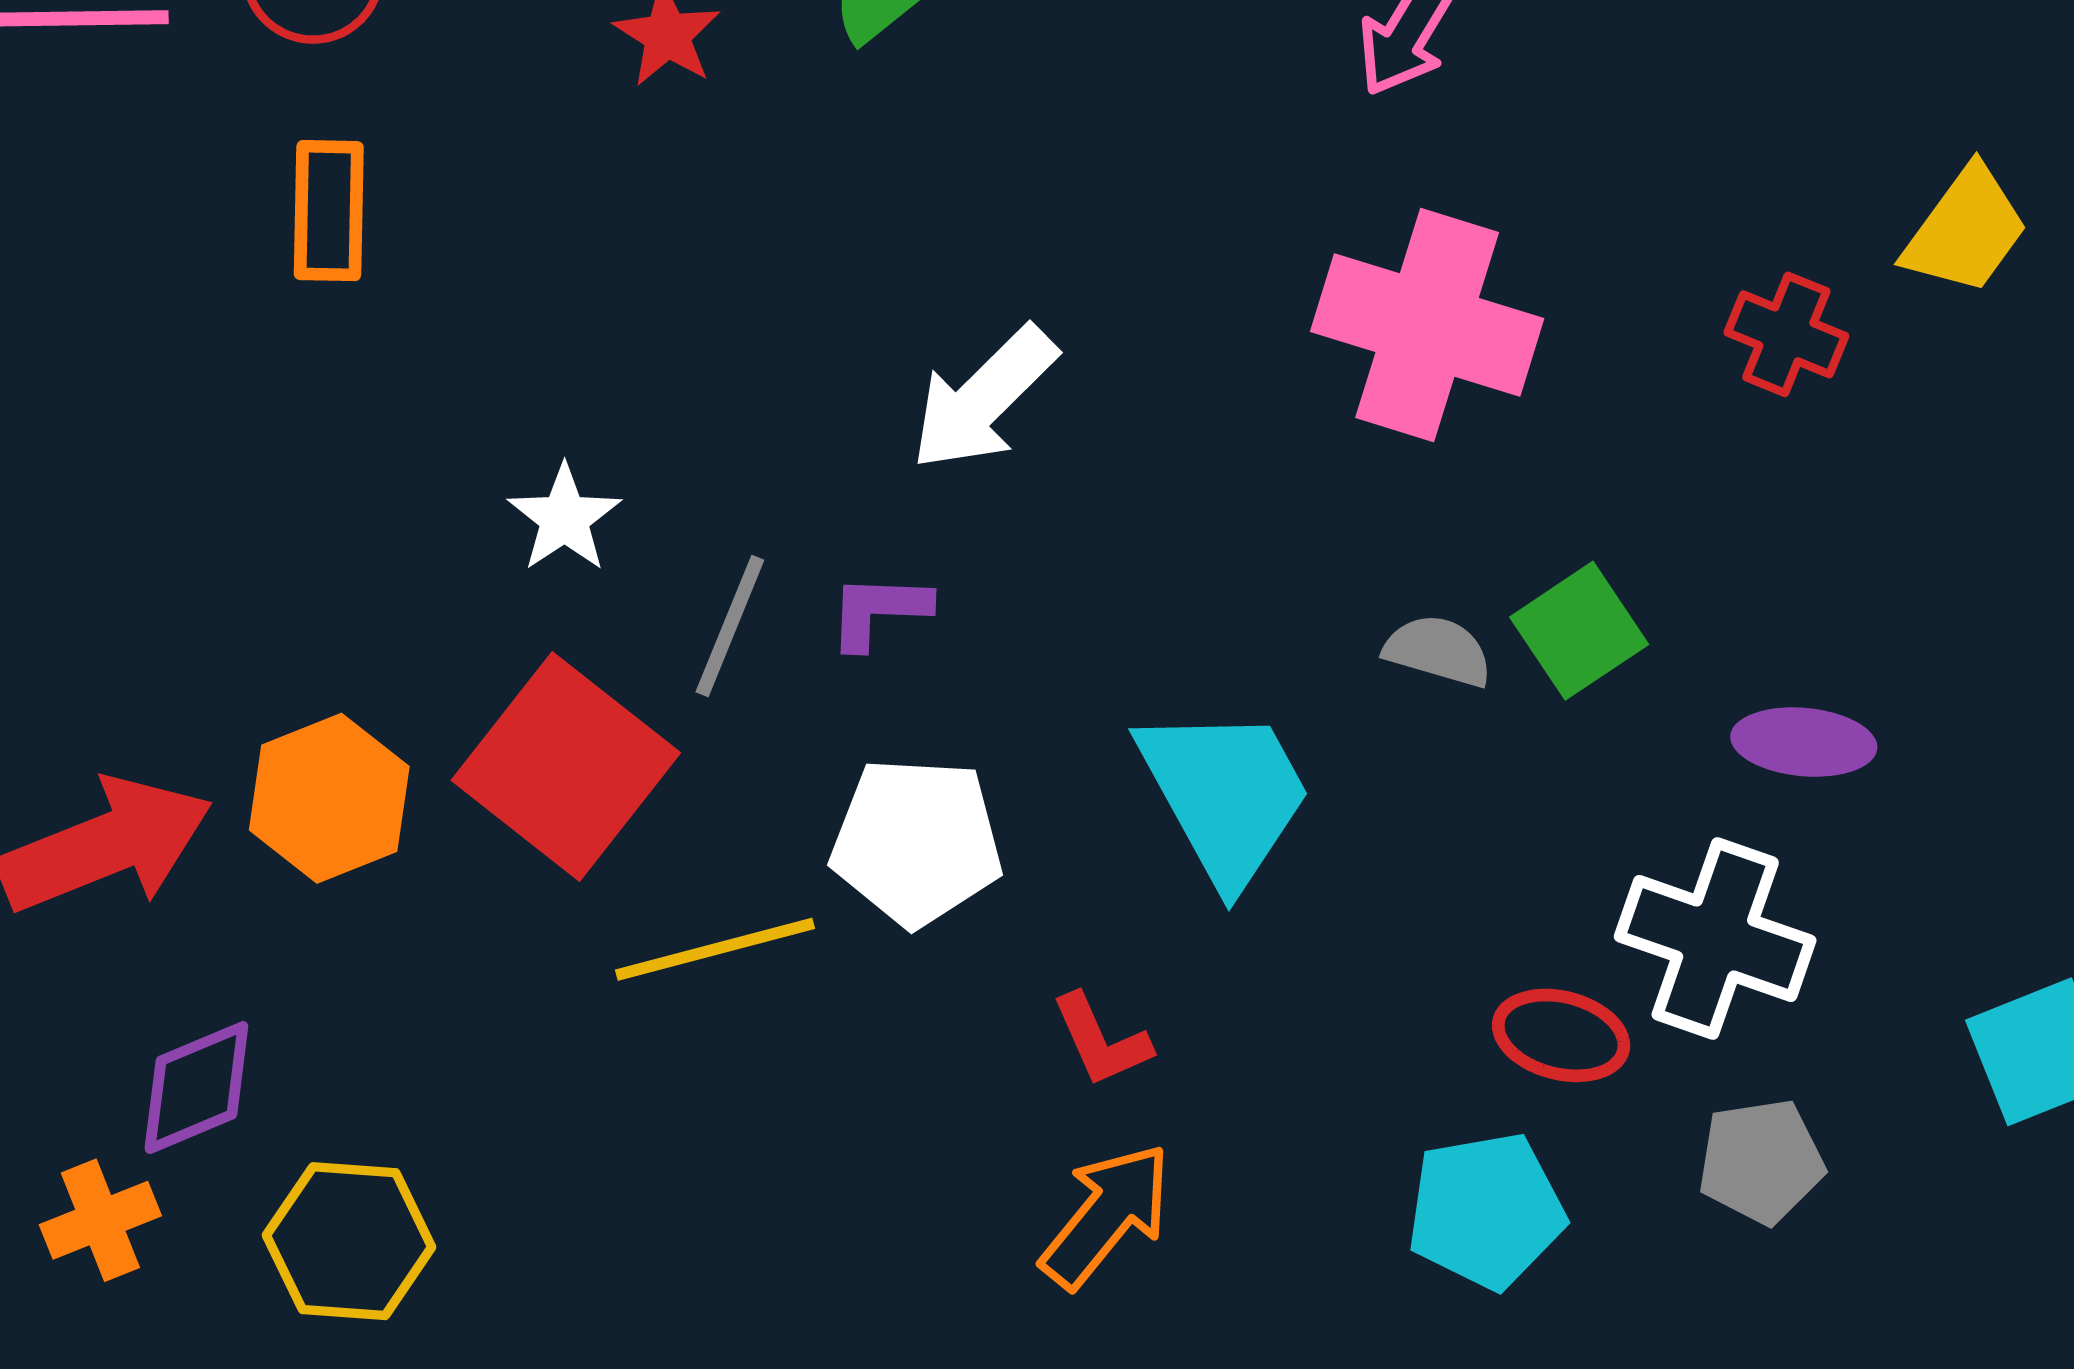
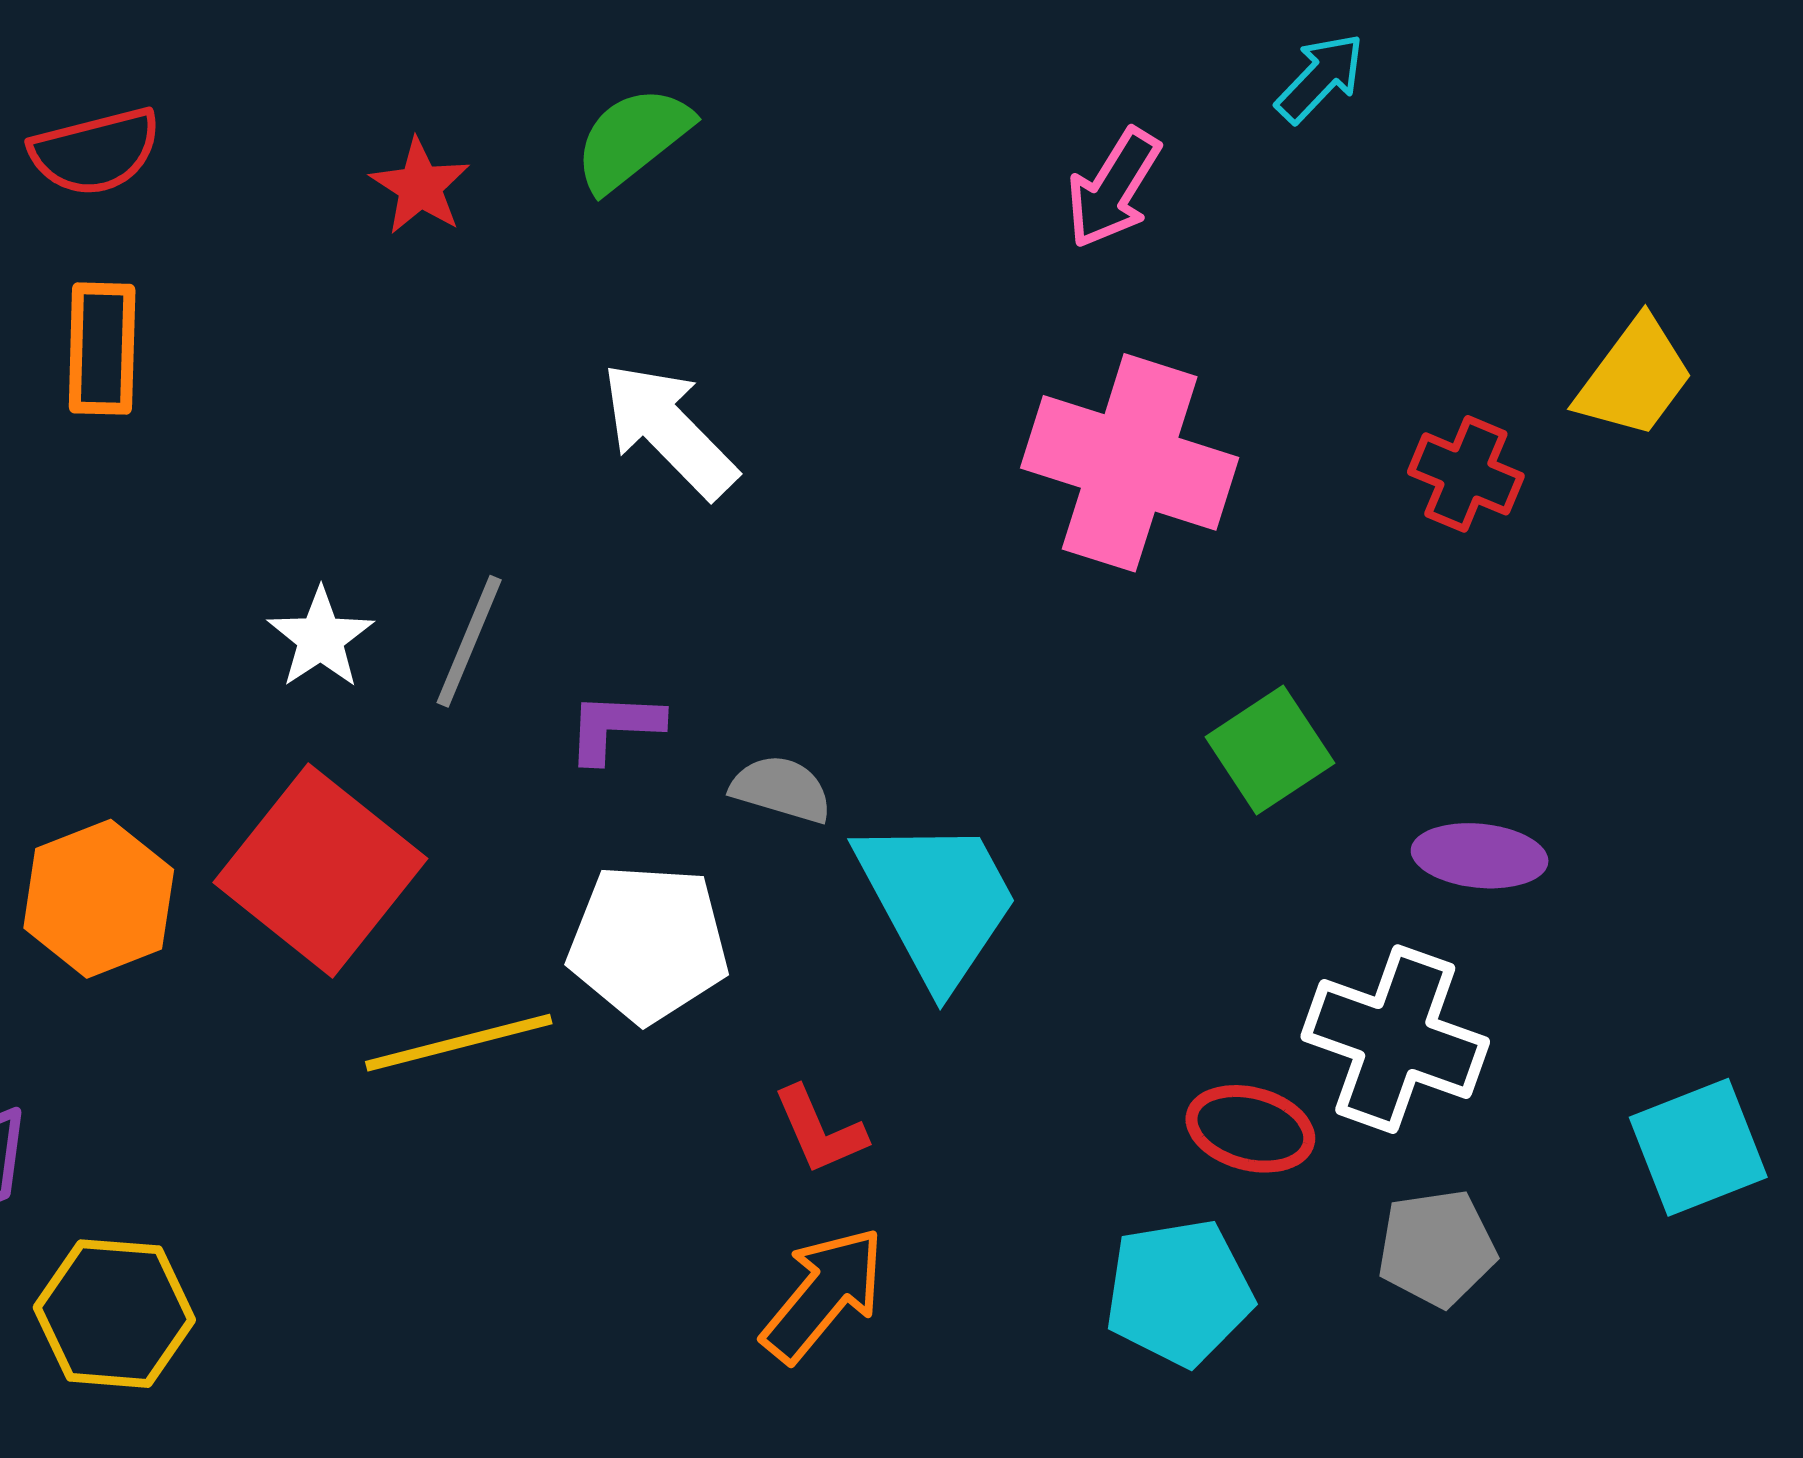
white arrow: (984, 398) -> (669, 430), moved, turned 90
gray line: (730, 626) -> (469, 641), moved
gray semicircle: (1438, 651) -> (781, 789), moved

